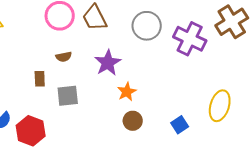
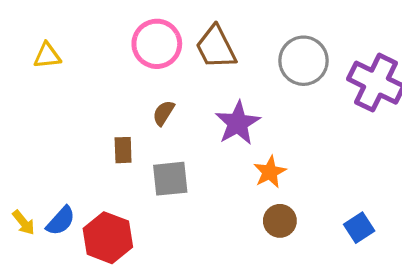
brown semicircle: (64, 57) -> (164, 113), turned 133

